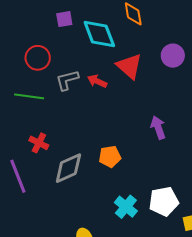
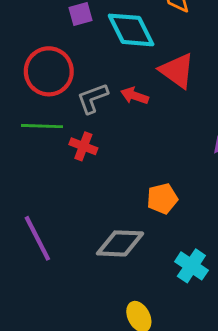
red circle: (38, 58) -> (49, 71), size x1.4
red cross: (39, 143) -> (83, 146), moved
gray diamond: (68, 168) -> (120, 243), moved, turned 32

